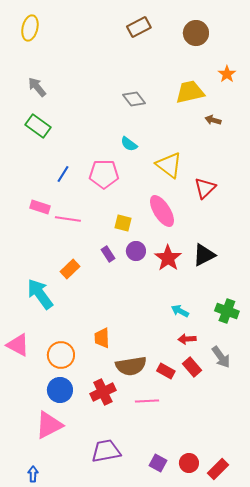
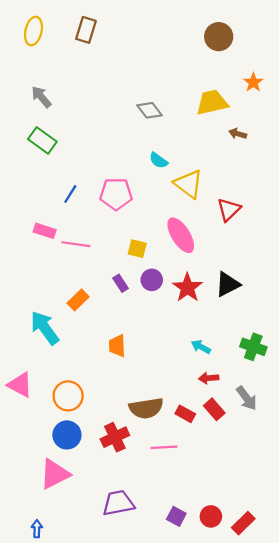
brown rectangle: (139, 27) -> (86, 30), moved, turned -45
cyan semicircle: (129, 144) -> (158, 160), moved
orange trapezoid: (102, 338) -> (117, 346), moved

